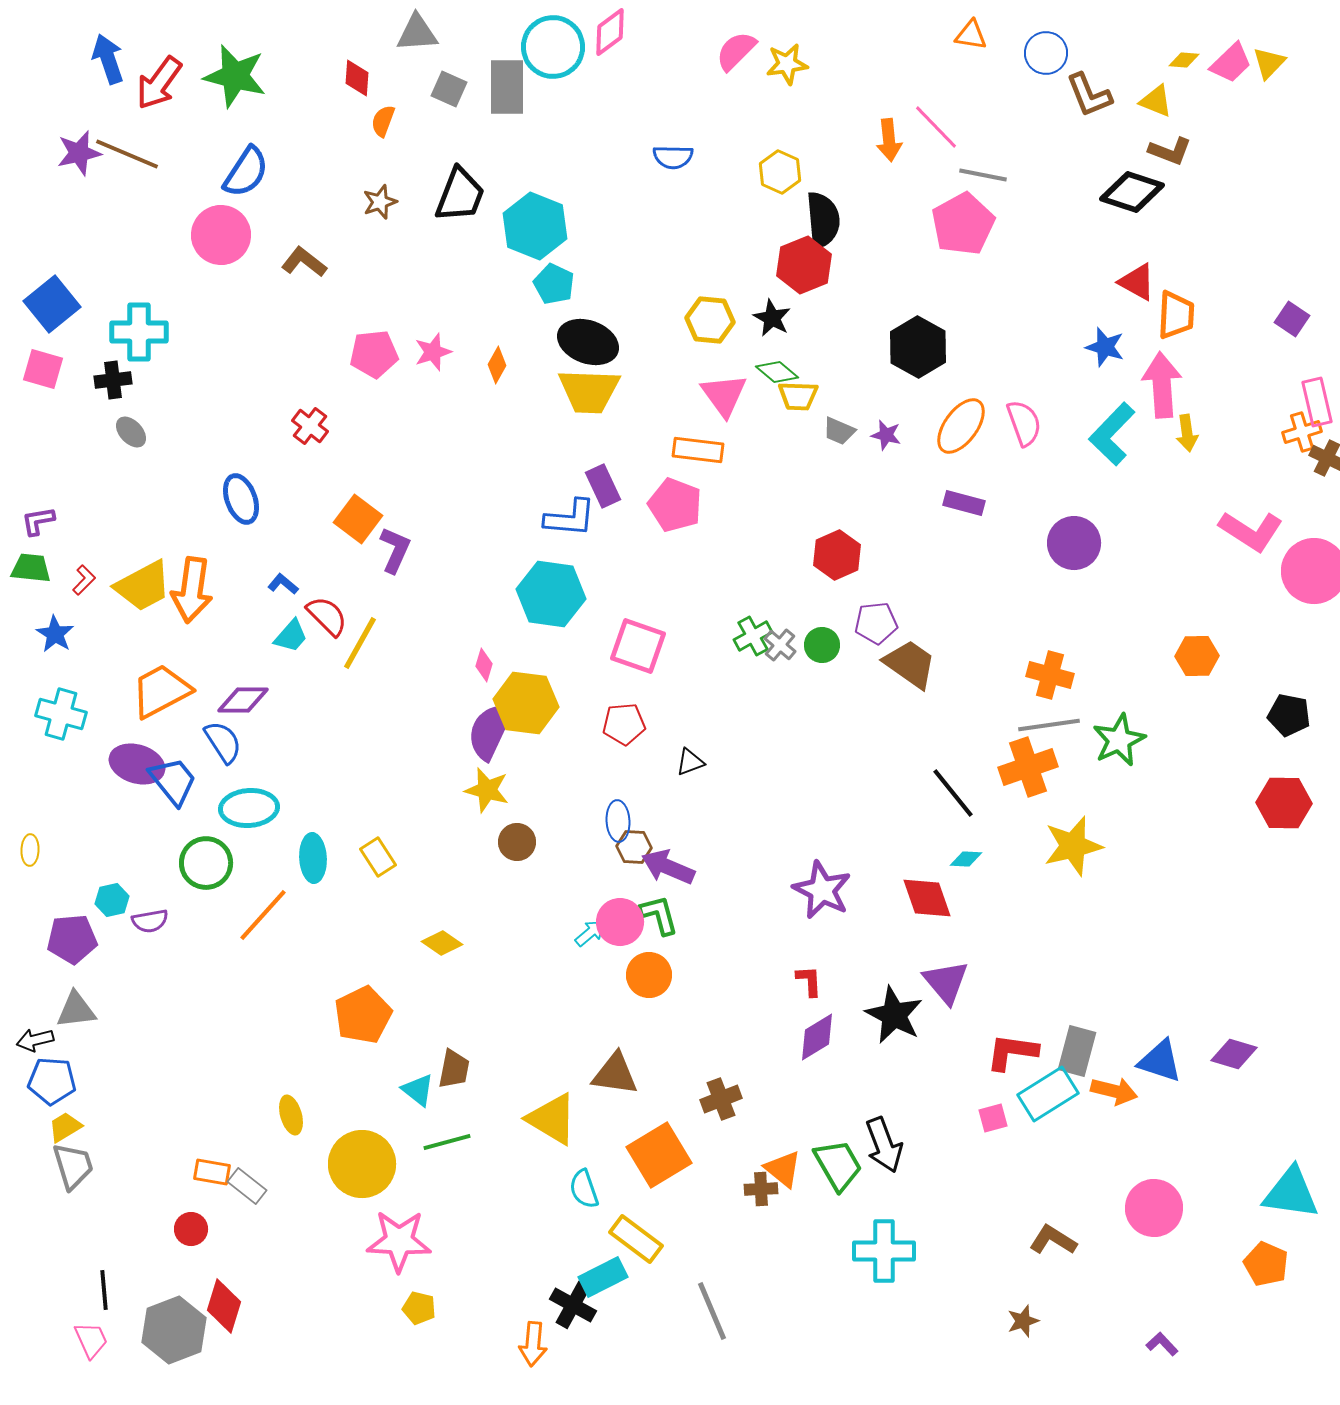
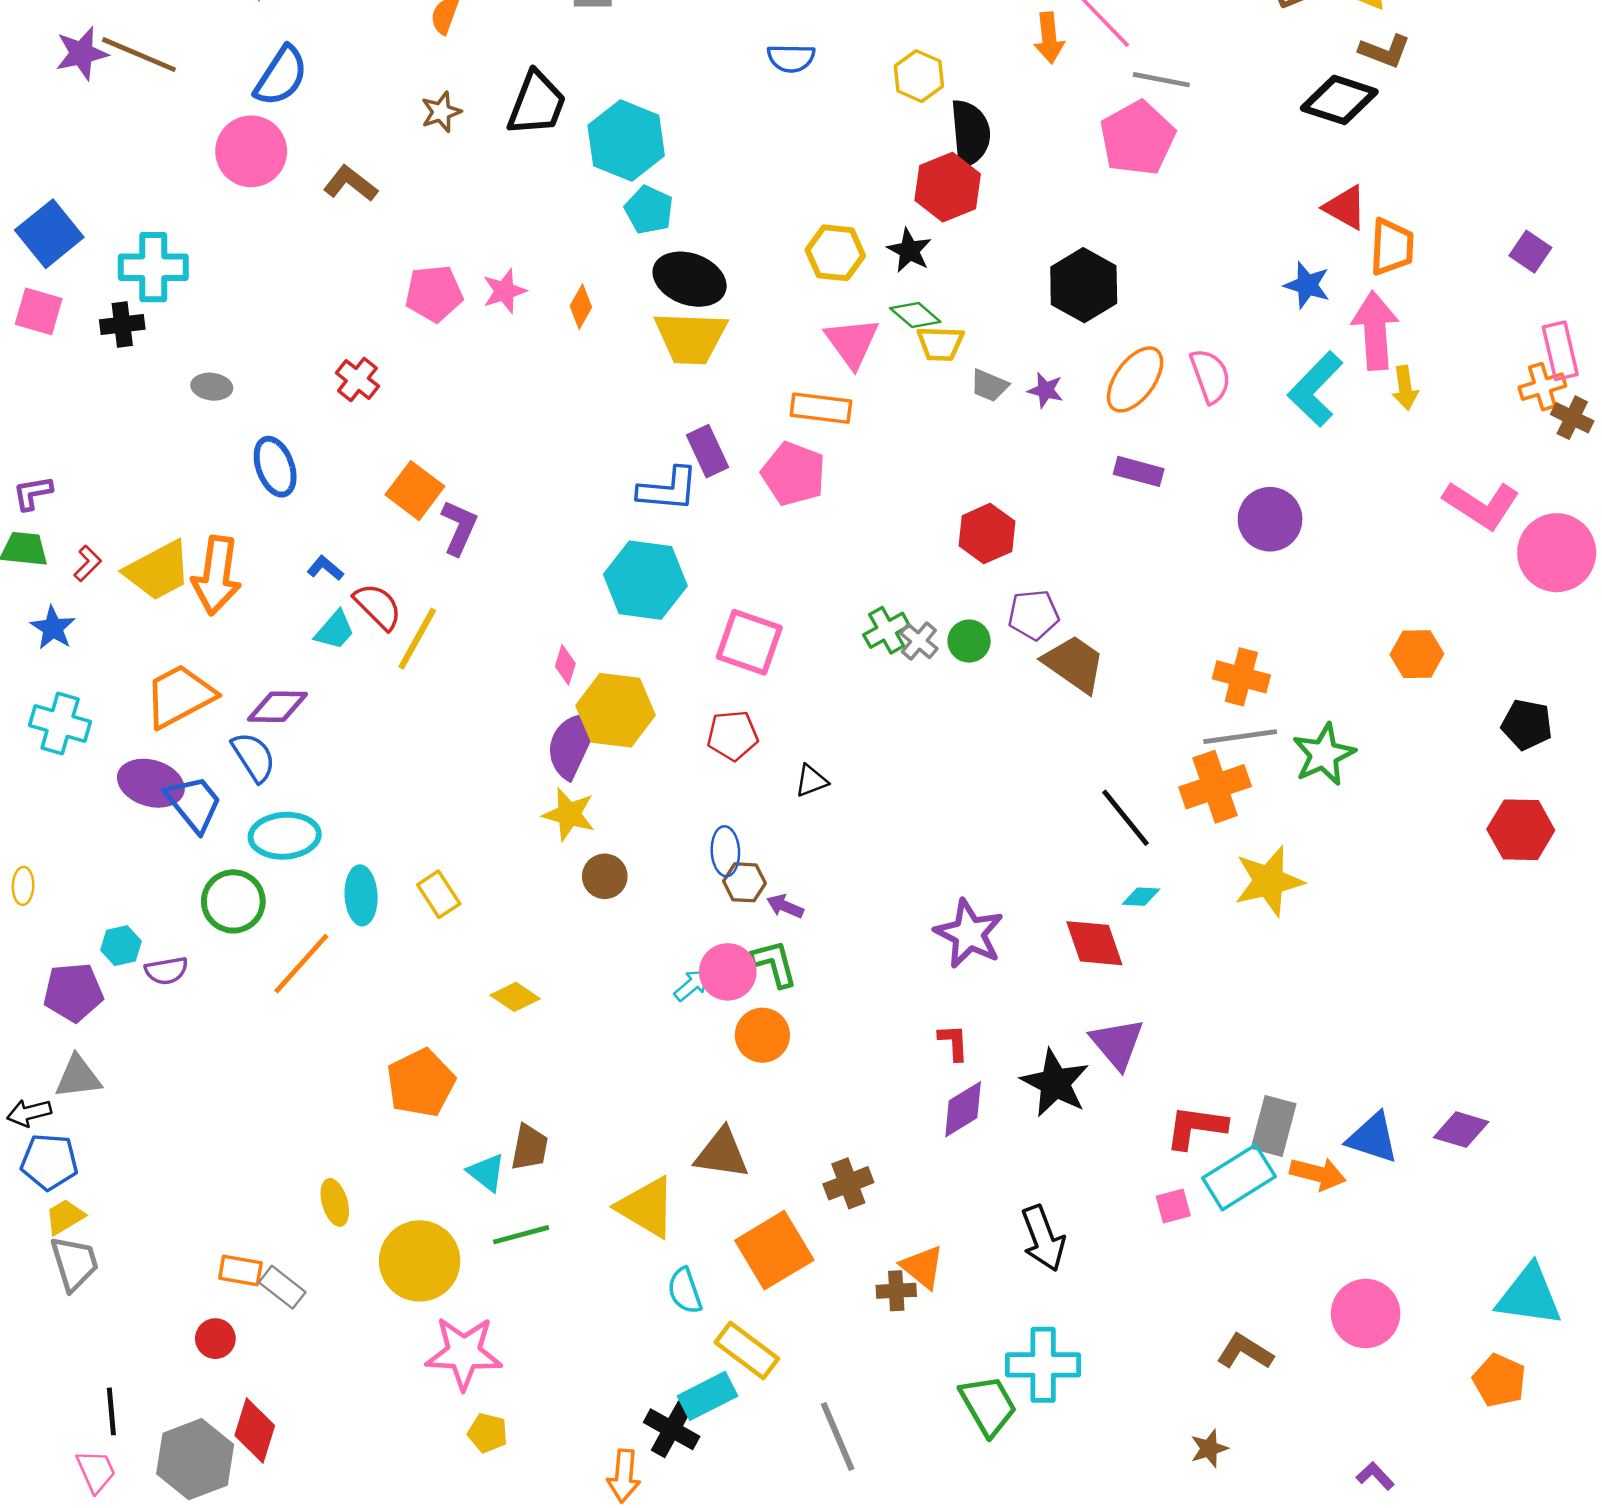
gray ellipse: (131, 432) -> (212, 387), moved, turned -40
purple arrow: (668, 867) -> (785, 906), size x0.6
green trapezoid: (838, 1165) -> (988, 1405), moved

